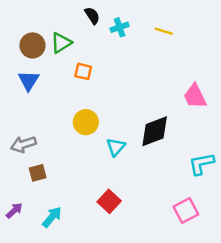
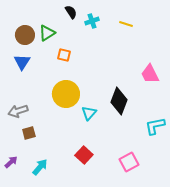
yellow circle: (86, 122) -> (66, 94), size x1.4
black diamond: (155, 131) -> (119, 101), turned -48
pink square: (186, 211) -> (129, 162), moved

